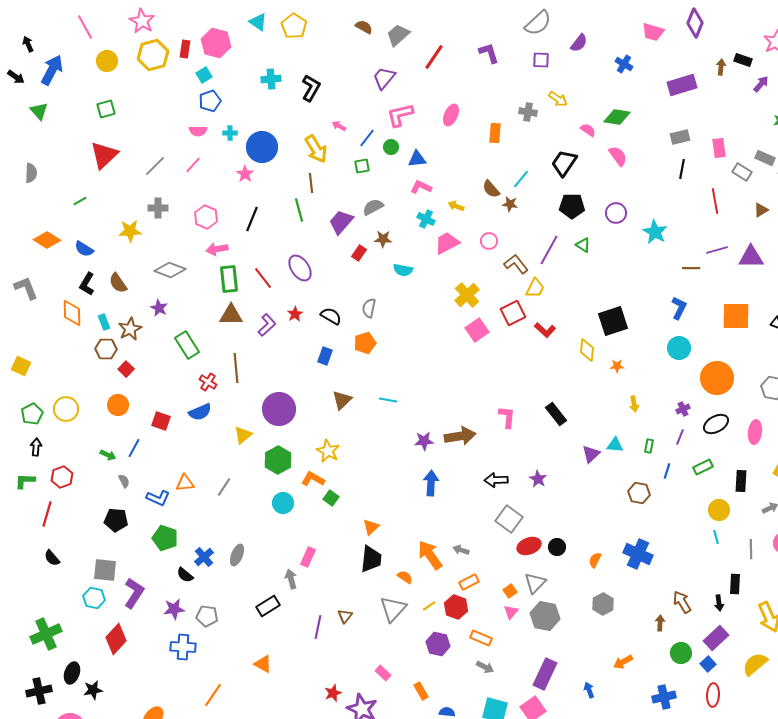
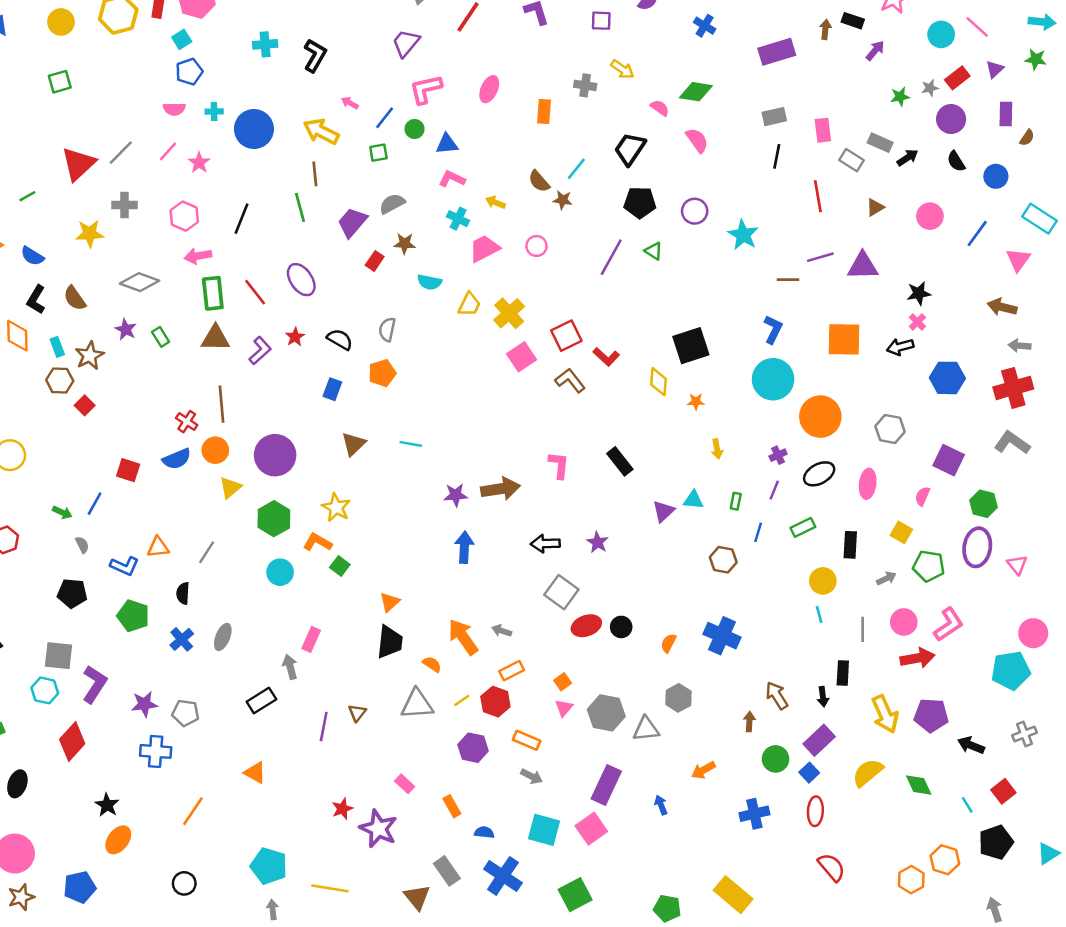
yellow arrow: (316, 149) -> (321, 131), turned 148
red triangle: (104, 155) -> (78, 164), moved
pink star: (245, 174) -> (199, 163), moved
brown L-shape: (516, 264) -> (570, 380), moved
yellow trapezoid: (535, 288) -> (469, 305), moved
green rectangle: (187, 345) -> (161, 337), moved, size x0.6
cyan circle: (679, 348) -> (773, 379), size x1.4
orange circle: (118, 405) -> (215, 450), moved
black semicircle: (185, 575) -> (183, 593), moved, turned 54
gray triangle: (535, 583) -> (646, 729), moved, turned 40
gray triangle: (393, 609) -> (417, 704), turned 44
black star: (93, 690) -> (107, 805), moved, turned -30

